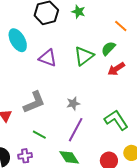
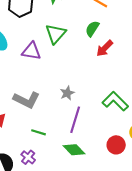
green triangle: (84, 56) -> (56, 34), moved
gray L-shape: (34, 102) -> (26, 100), turned 60
purple cross: (25, 156) -> (28, 157), turned -32

